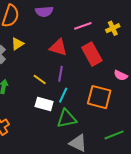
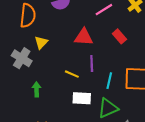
red rectangle: (92, 54) -> (119, 36), size x0.6
cyan line: (63, 95) -> (109, 81), moved

